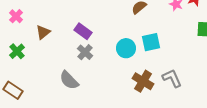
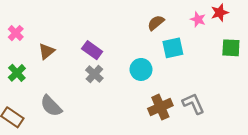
cyan square: (151, 42) -> (173, 48), moved
gray semicircle: (69, 80) -> (51, 106), moved
brown cross: (143, 81) -> (160, 107), turned 35

